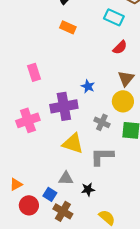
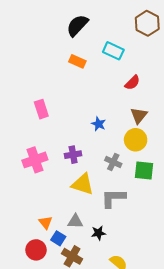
cyan rectangle: (114, 17) -> (113, 51), moved
purple cross: (64, 106) -> (73, 155), moved, size x0.6
orange triangle: (16, 184) -> (46, 222), moved, turned -40

